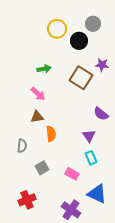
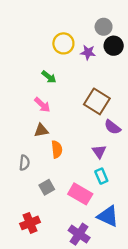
yellow circle: (57, 29) -> (63, 43), moved
black circle: (79, 41) -> (114, 46), moved
purple star: (102, 65) -> (88, 52), moved
green arrow: (44, 69) -> (49, 77), turned 48
brown square: (81, 78) -> (97, 101), moved
pink rectangle: (72, 174) -> (80, 194), size x1.5

